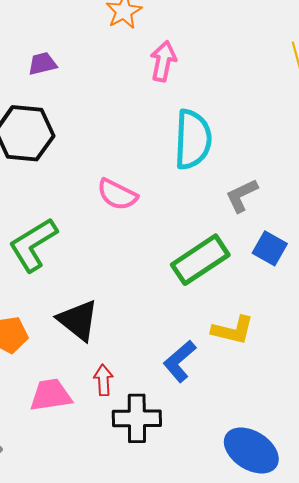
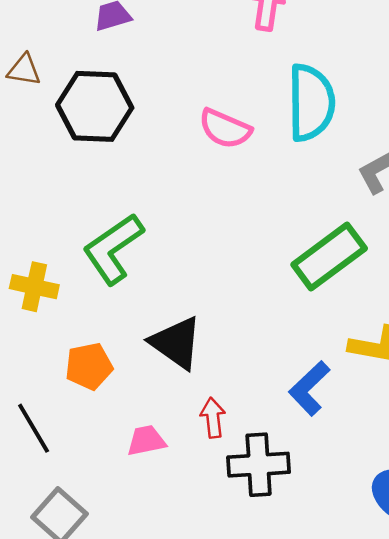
pink semicircle: (117, 194) -> (225, 129), moved
pink trapezoid: (51, 395) -> (146, 441), size x0.7

